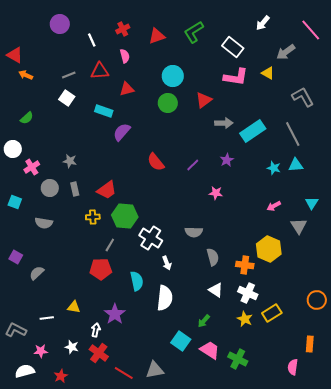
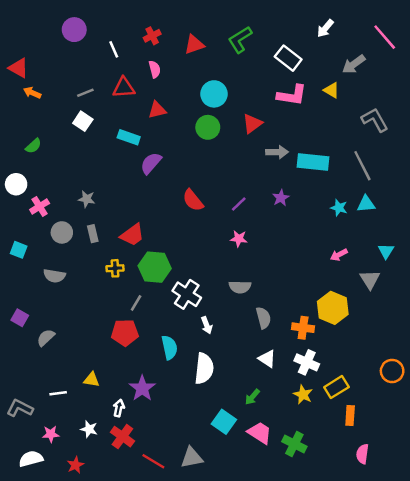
cyan rectangle: (253, 131) -> (313, 162), turned 40
pink star: (216, 193) -> (239, 239), moved
orange rectangle: (310, 344) -> (350, 416), moved

